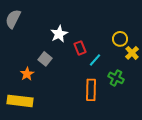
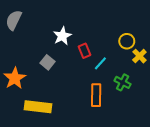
orange star: (27, 74) -> (15, 78), moved, size x1.5
yellow rectangle: (20, 101) -> (38, 107), moved

